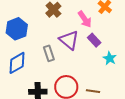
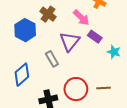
blue hexagon: (17, 29) -> (25, 30), moved
purple triangle: (69, 40) -> (70, 41), turned 40

